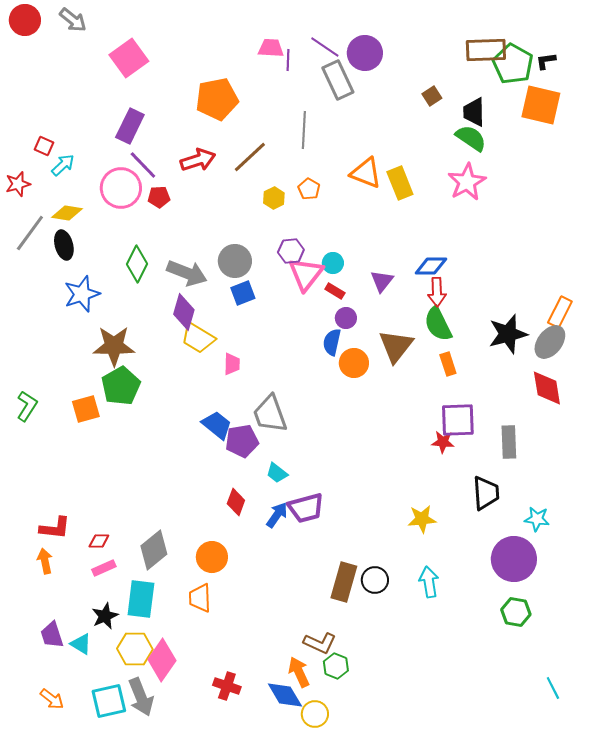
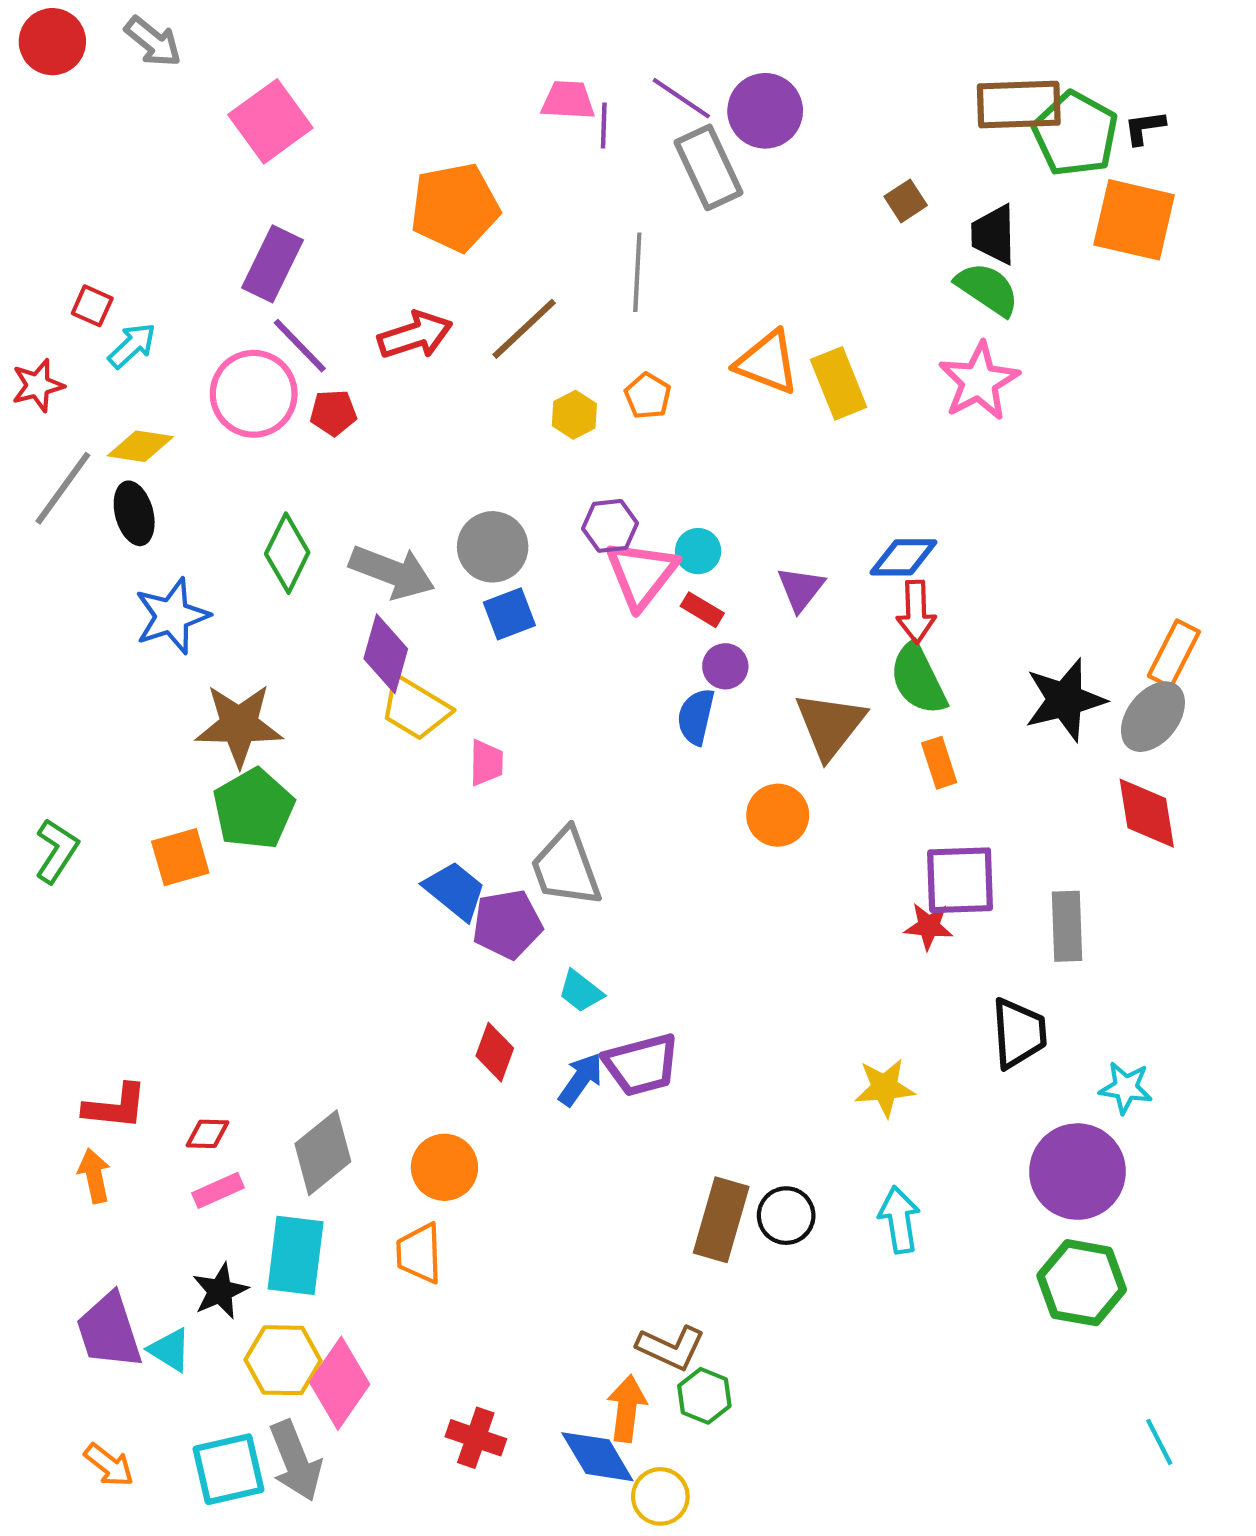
orange circle: (354, 363) -> (778, 815), moved
green hexagon: (516, 612) -> (1082, 1283), size x1.4
purple trapezoid: (52, 635) -> (109, 1331), size x1.4
orange arrow: (299, 672) -> (627, 1408), turned 32

